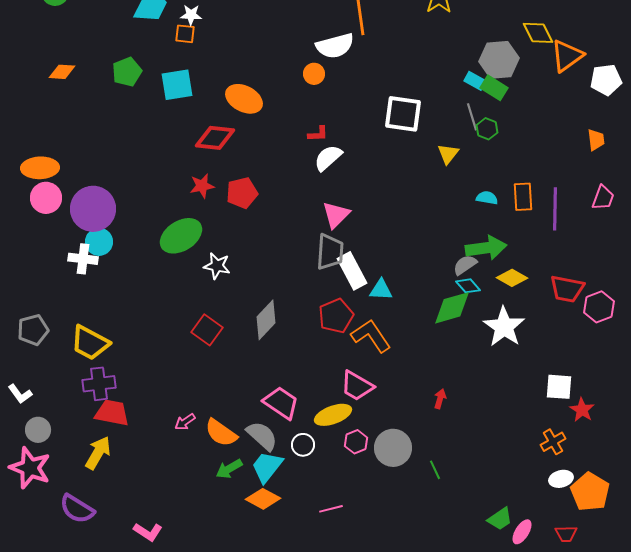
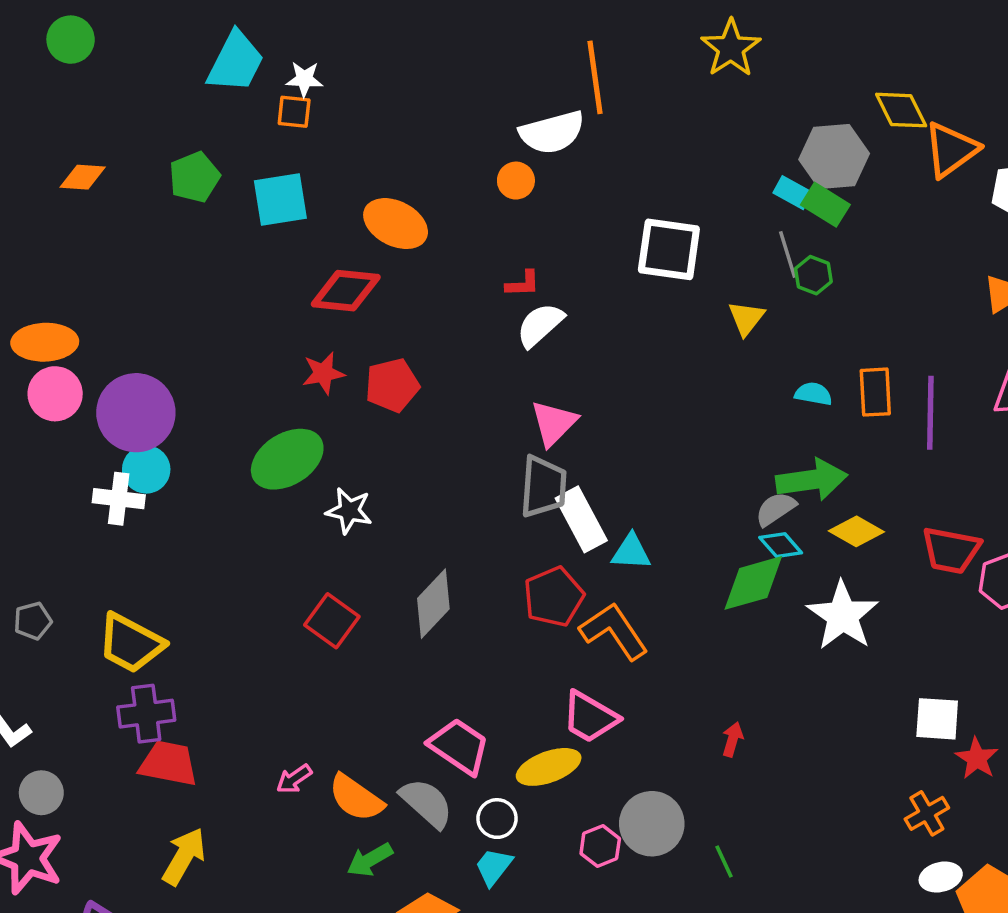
gray pentagon: (33, 330) -> (33, 621), size x0.7
pink hexagon: (356, 442) -> (600, 846), moved
yellow arrow: (98, 453) -> (184, 856), moved
cyan trapezoid: (267, 467) -> (494, 867), moved, size x0.7

